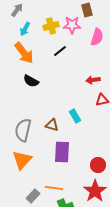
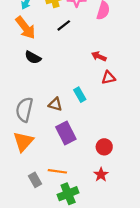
red arrow: (93, 80) -> (99, 56), turned 32
purple rectangle: (62, 152) -> (66, 133), turned -30
red star: (95, 191) -> (101, 175), size x0.6
gray rectangle: (33, 196) -> (35, 180), turned -72

